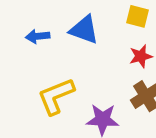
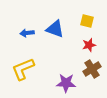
yellow L-shape: (56, 96) -> (23, 69), moved

